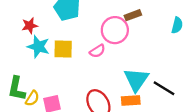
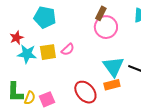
brown rectangle: (133, 15) -> (101, 13), turned -32
pink circle: (115, 30) -> (106, 27), moved
pink semicircle: (97, 51) -> (68, 49), moved

